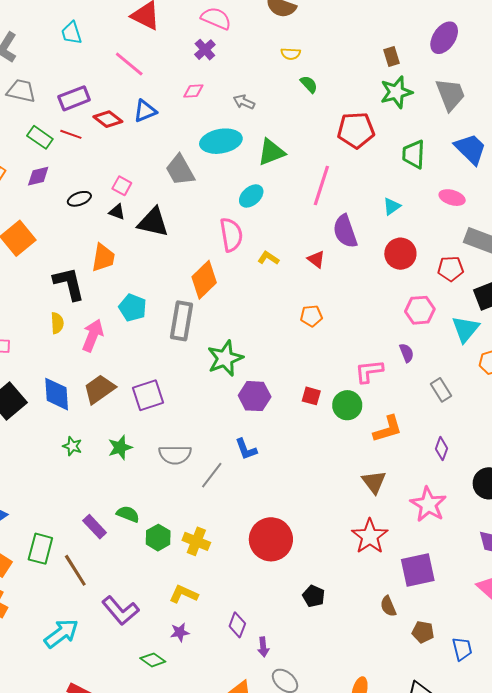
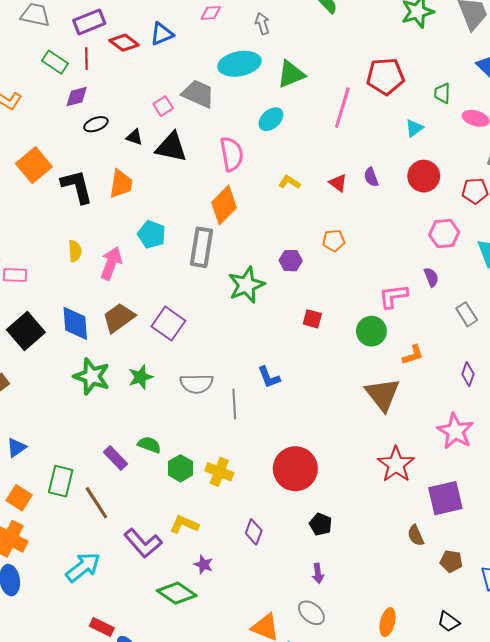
gray arrow: (244, 102) -> (262, 23), turned 50
red pentagon: (356, 130) -> (385, 76), moved
red line: (71, 134) -> (86, 59), turned 70
green trapezoid: (414, 154) -> (442, 93), moved, size x0.7
gray trapezoid: (180, 170) -> (198, 94), turned 144
purple diamond: (38, 176) -> (77, 97), moved
pink square: (122, 186) -> (163, 106), moved, turned 30
purple semicircle: (345, 231) -> (371, 177), moved, size x0.6
pink semicircle: (231, 235) -> (232, 154), moved
black L-shape: (69, 284) -> (77, 187), moved
purple square: (148, 395) -> (168, 324), turned -36
purple hexagon: (255, 396) -> (291, 261), moved, size x0.7
red square: (311, 396) -> (312, 319), moved
orange L-shape: (388, 429) -> (413, 355), size x0.7
green star: (72, 446) -> (92, 376), size x1.8
gray line: (212, 475) -> (234, 404), turned -40
brown triangle: (374, 482) -> (383, 394), moved, size x1.4
yellow L-shape: (184, 594) -> (184, 525), moved
black pentagon: (314, 596) -> (321, 524), moved
purple diamond: (237, 625) -> (254, 532), moved
purple star: (180, 632) -> (204, 565), turned 30
purple arrow: (263, 647) -> (318, 573), moved
green diamond: (153, 660) -> (177, 593), size x1.5

